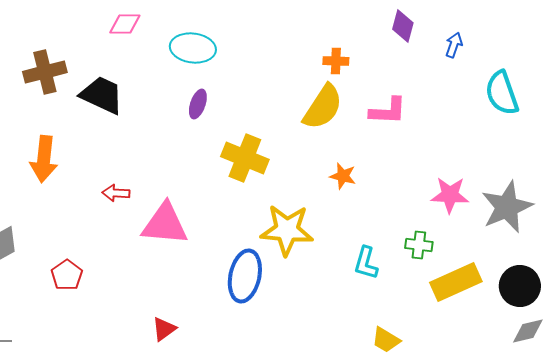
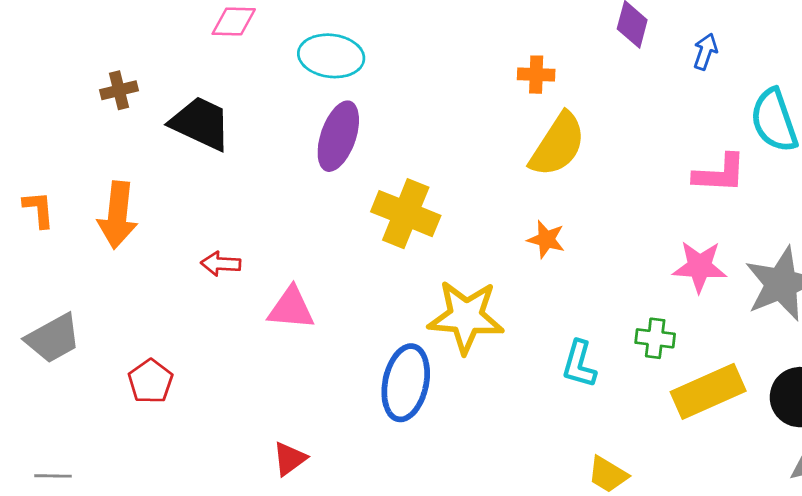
brown cross: (45, 72) -> (119, 90), size x0.6
purple ellipse: (198, 104) -> (338, 136), size x1.6
yellow semicircle: (323, 107) -> (558, 145), moved
pink L-shape: (388, 111) -> (720, 173), moved
pink triangle: (165, 224) -> (291, 308), size x0.7

